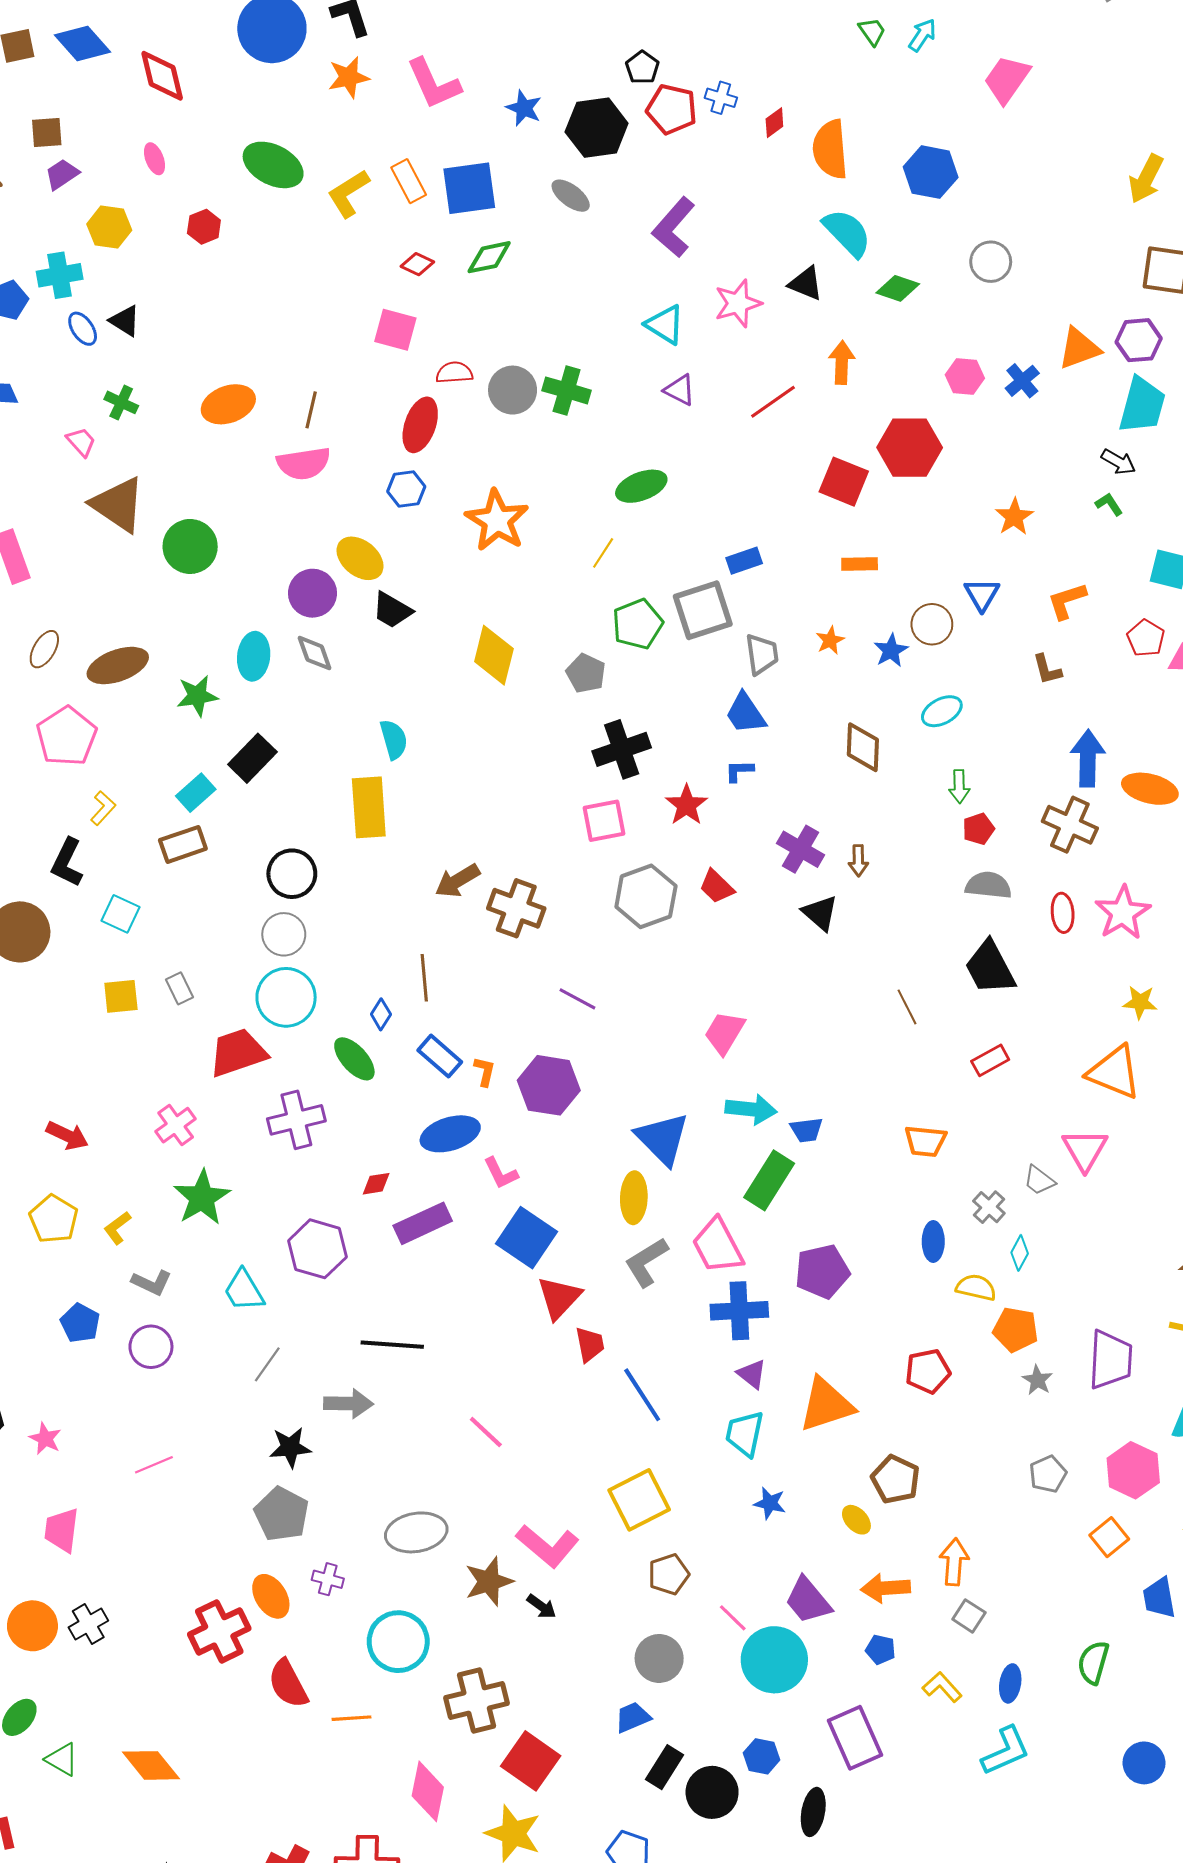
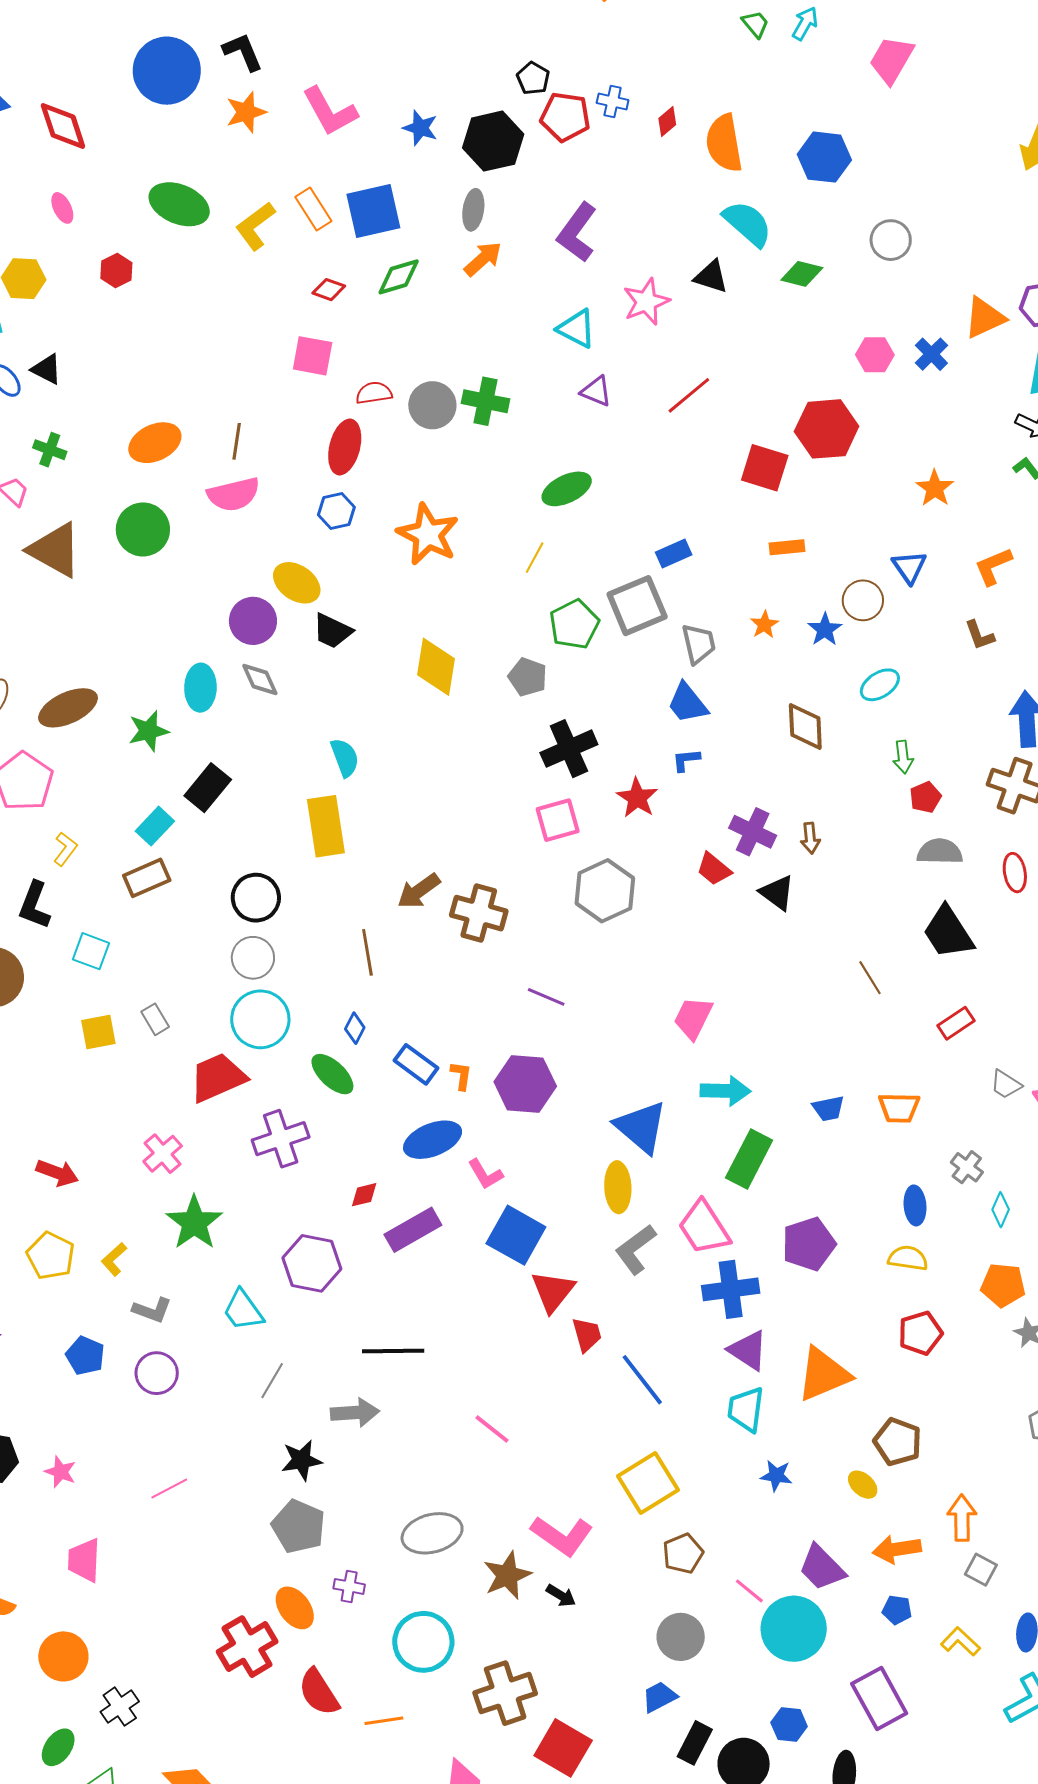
gray ellipse: (571, 196) -> (473, 210), turned 66
orange arrow: (842, 363) -> (483, 259), moved, turned 51
green circle: (190, 546) -> (143, 529), moved
red trapezoid: (717, 886) -> (714, 869), moved
brown line: (424, 978) -> (367, 952), moved
blue trapezoid: (806, 1130) -> (828, 1108), moved
gray trapezoid: (1039, 1180) -> (1006, 1084), moved
yellow semicircle: (976, 1287) -> (908, 1258), moved
purple triangle: (752, 1374) -> (748, 1350), size x1.4
black cross: (88, 1624) -> (120, 1707), moved

